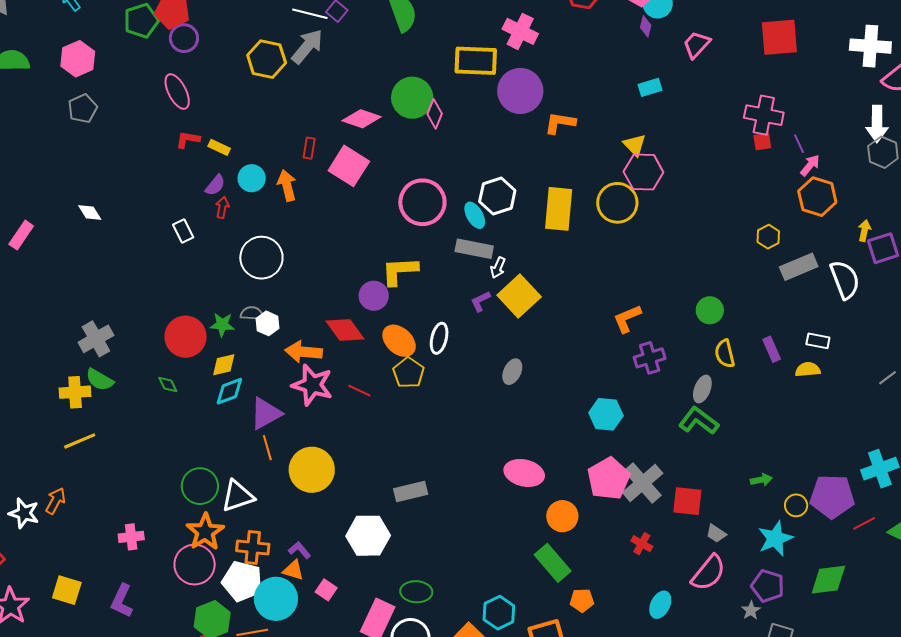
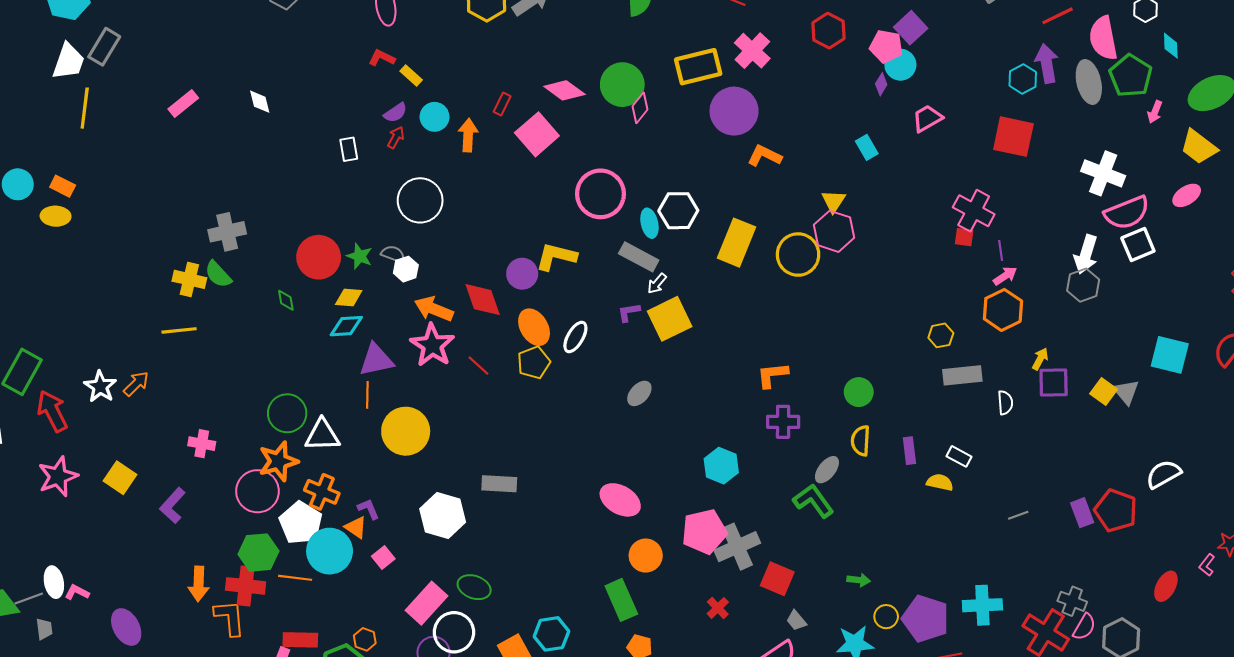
yellow rectangle: (476, 61) -> (698, 67), turned -33
cyan rectangle: (650, 87) -> (867, 147), turned 60
white semicircle: (845, 280) -> (1005, 403), size x0.6

